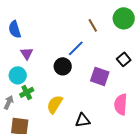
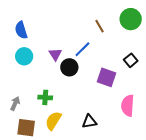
purple triangle: (27, 53) -> (55, 54), moved
cyan circle: (18, 75) -> (24, 56), moved
green cross: (27, 92) -> (45, 97), moved, turned 32
yellow semicircle: (55, 104) -> (53, 121), moved

